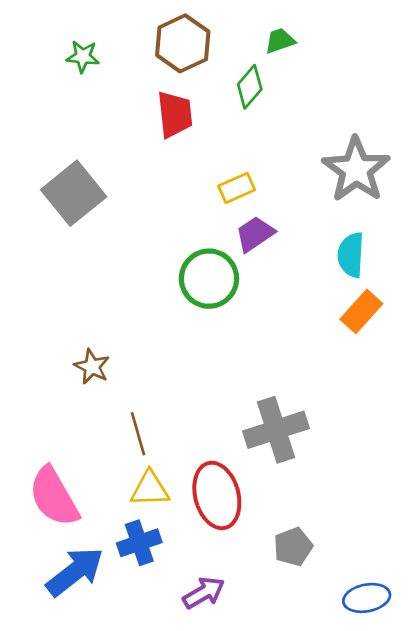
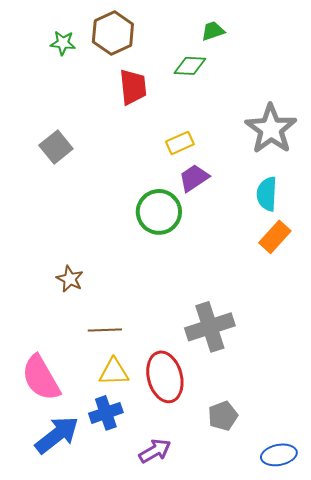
brown hexagon: (183, 43) -> (113, 33), moved
green diamond: (250, 87) -> (190, 66), turned 52
gray square: (74, 193) -> (56, 147), size x0.7
brown line: (138, 434) -> (105, 330), turned -76

